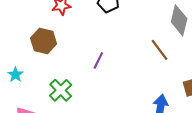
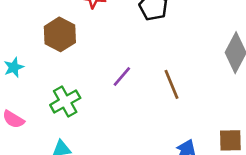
brown line: (160, 50) -> (172, 84), moved

